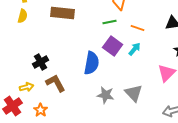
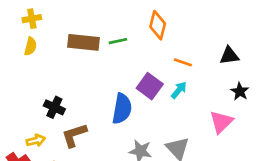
green line: (110, 22) -> (118, 41), moved
black cross: (41, 62) -> (54, 107), turned -35
brown L-shape: (56, 83) -> (74, 135), turned -80

